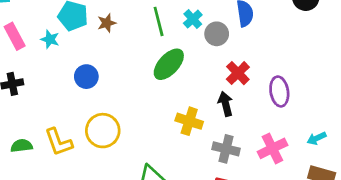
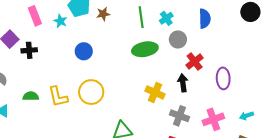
gray circle: (217, 34) -> (178, 39), moved
green ellipse: (169, 64) -> (145, 49), turned 30

